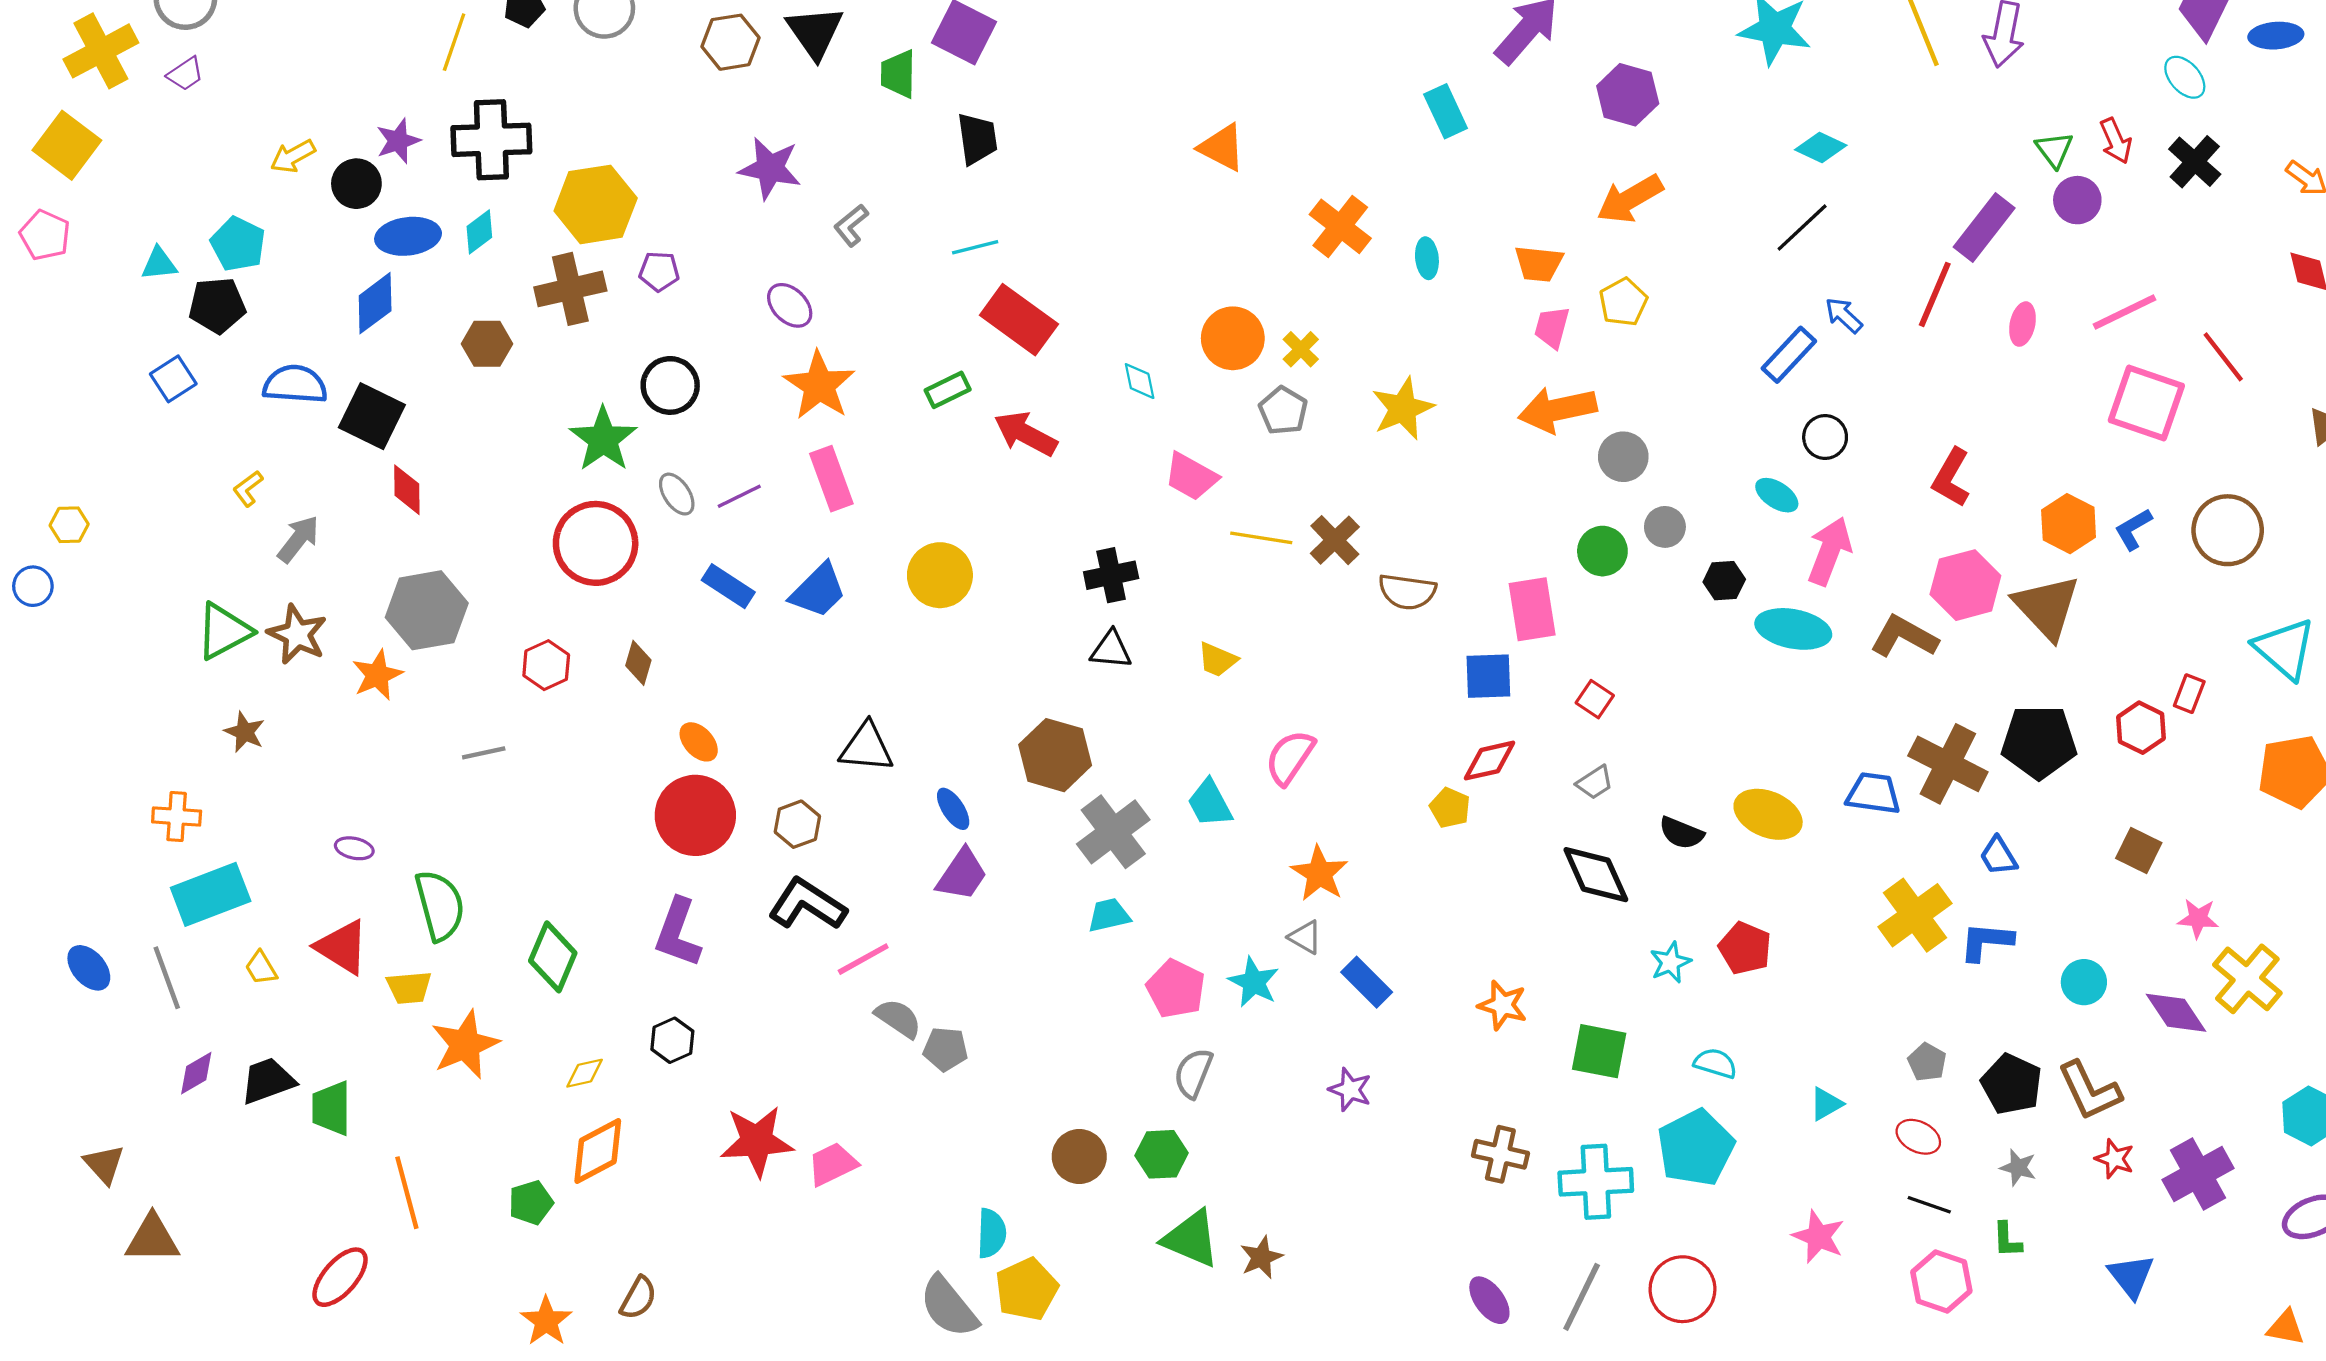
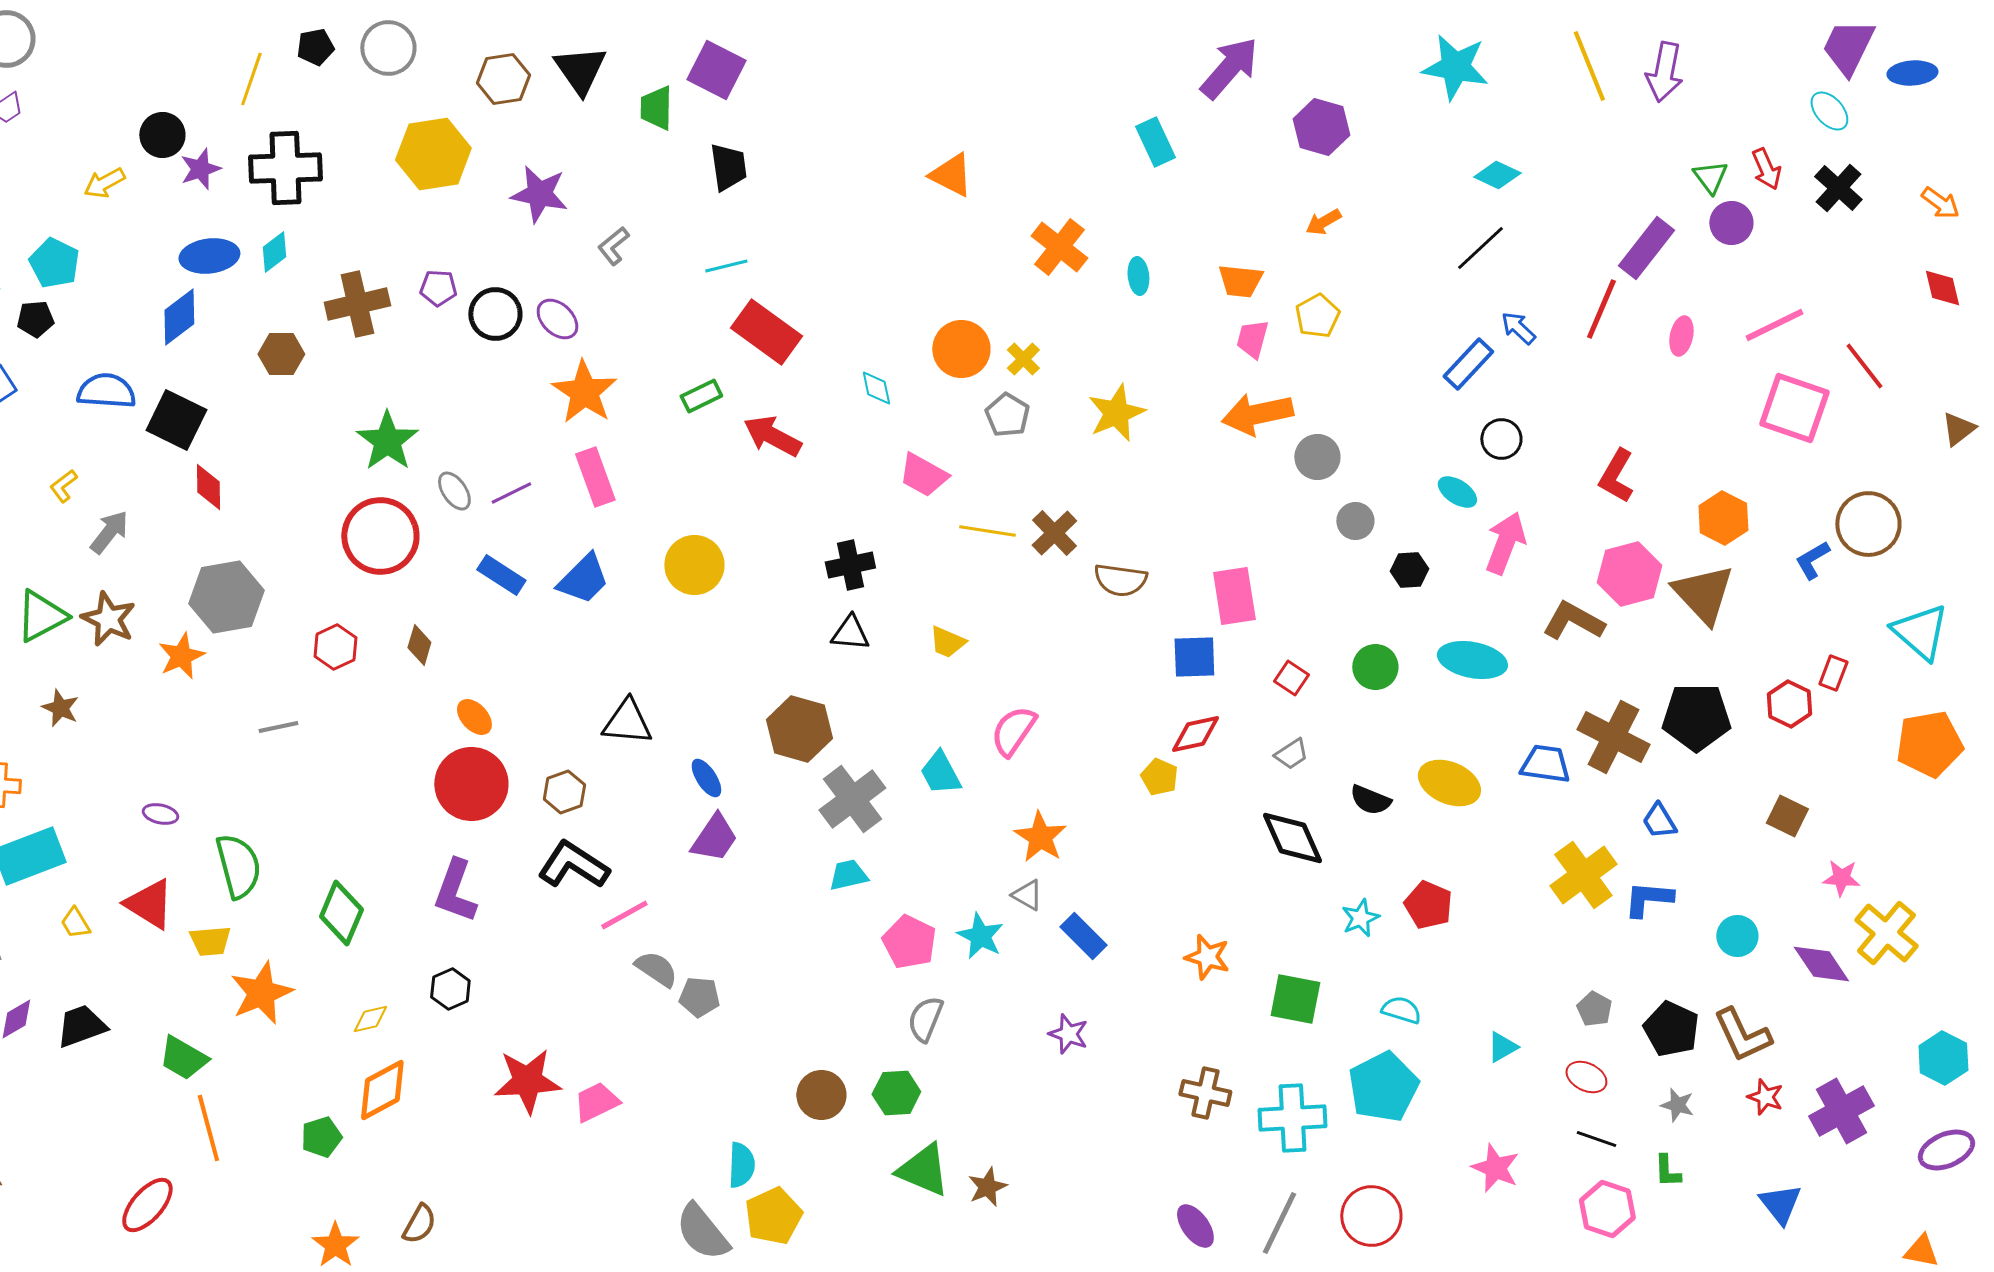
black circle: (356, 184) -> (162, 135), moved
orange arrow: (1630, 199) -> (1323, 222), size x0.6
yellow hexagon: (596, 204) -> (433, 154), moved
black pentagon: (217, 305) -> (35, 319), size x0.7
black circle: (670, 385) -> (495, 314), moved
blue L-shape: (2133, 529) -> (1812, 560), moved
green circle: (1602, 551) -> (1375, 667), moved
cyan ellipse: (1793, 629) -> (1472, 660), moved
green trapezoid: (331, 1108) -> (183, 1058), moved, turned -60

